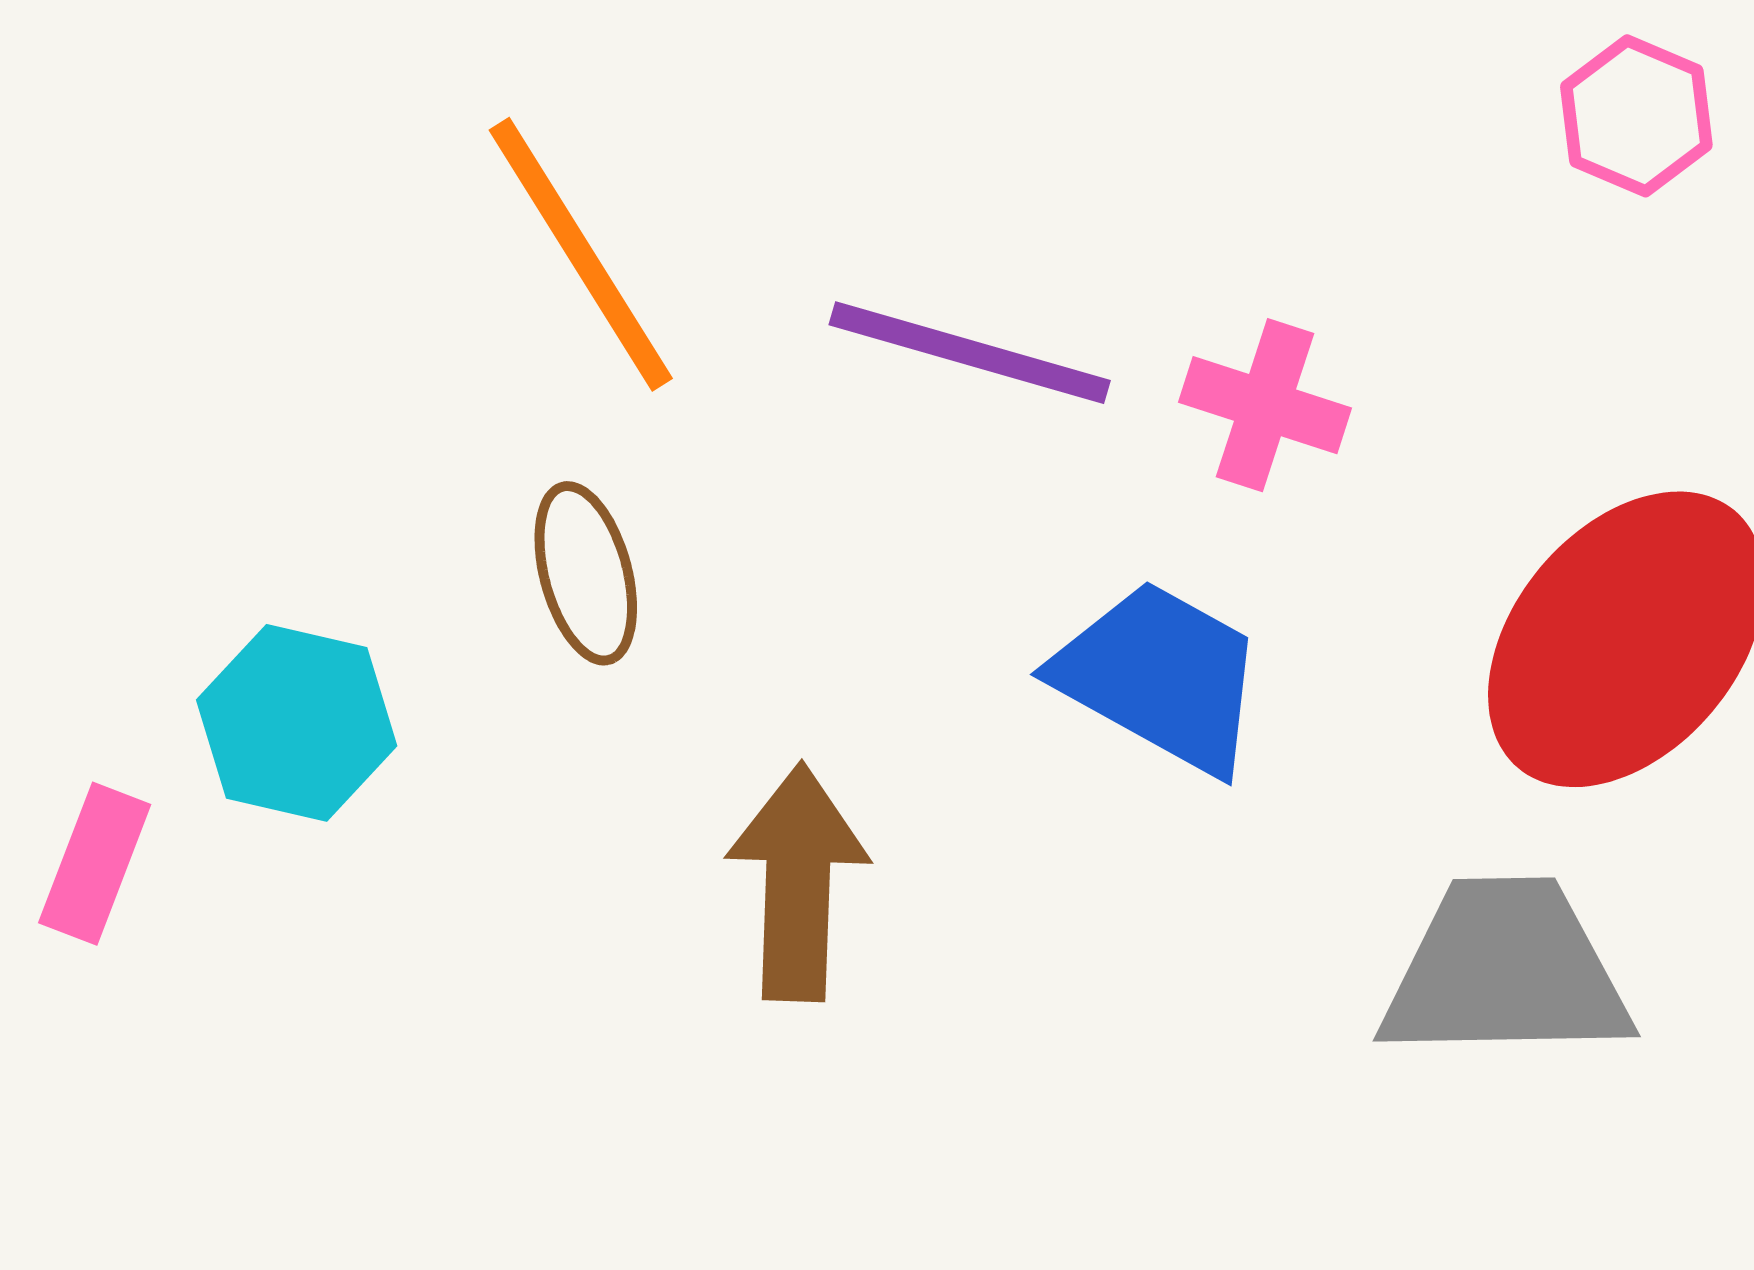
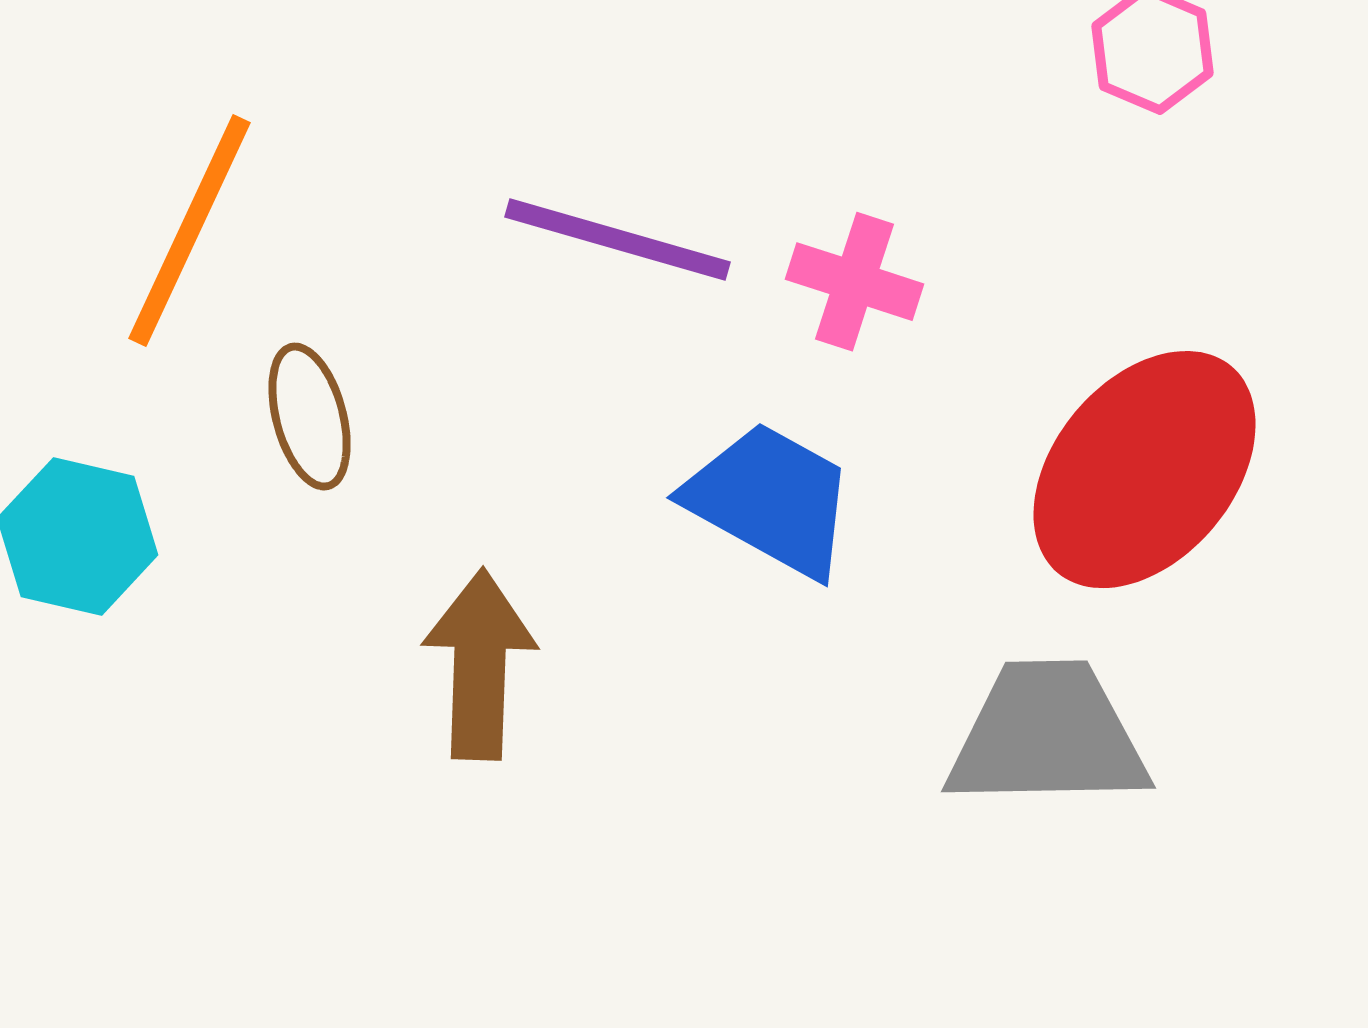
orange line: (581, 254) -> (190, 231), moved, turned 57

